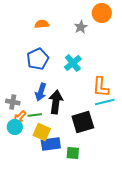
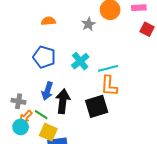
blue pentagon: (38, 59) -> (44, 57), turned -30
cyan line: (105, 102) -> (108, 68), moved
green line: (35, 115) -> (41, 115), turned 40
black square: (83, 122) -> (97, 106), moved

